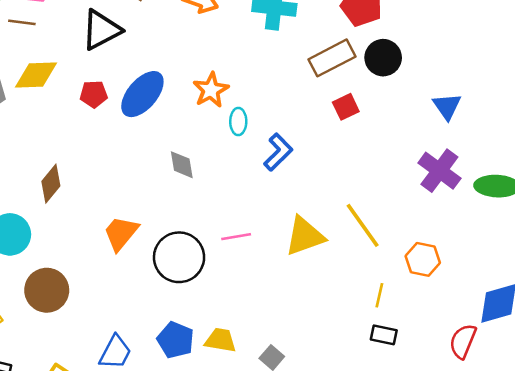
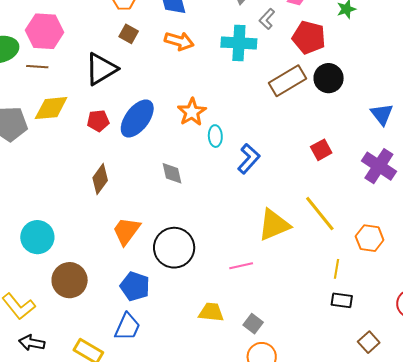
red square: (346, 107) -> (321, 150), moved
brown diamond: (51, 184) -> (100, 179), moved
pink line: (236, 237) -> (241, 266), moved
blue pentagon: (176, 340) -> (135, 286), moved

